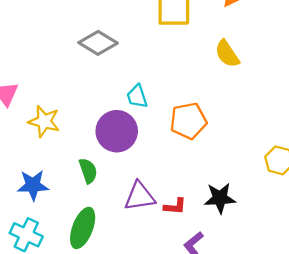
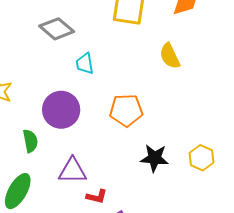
cyan trapezoid: (137, 96) -> (85, 64), moved
black star: (220, 198) -> (154, 158), moved
red L-shape: (175, 206) -> (97, 197), moved

